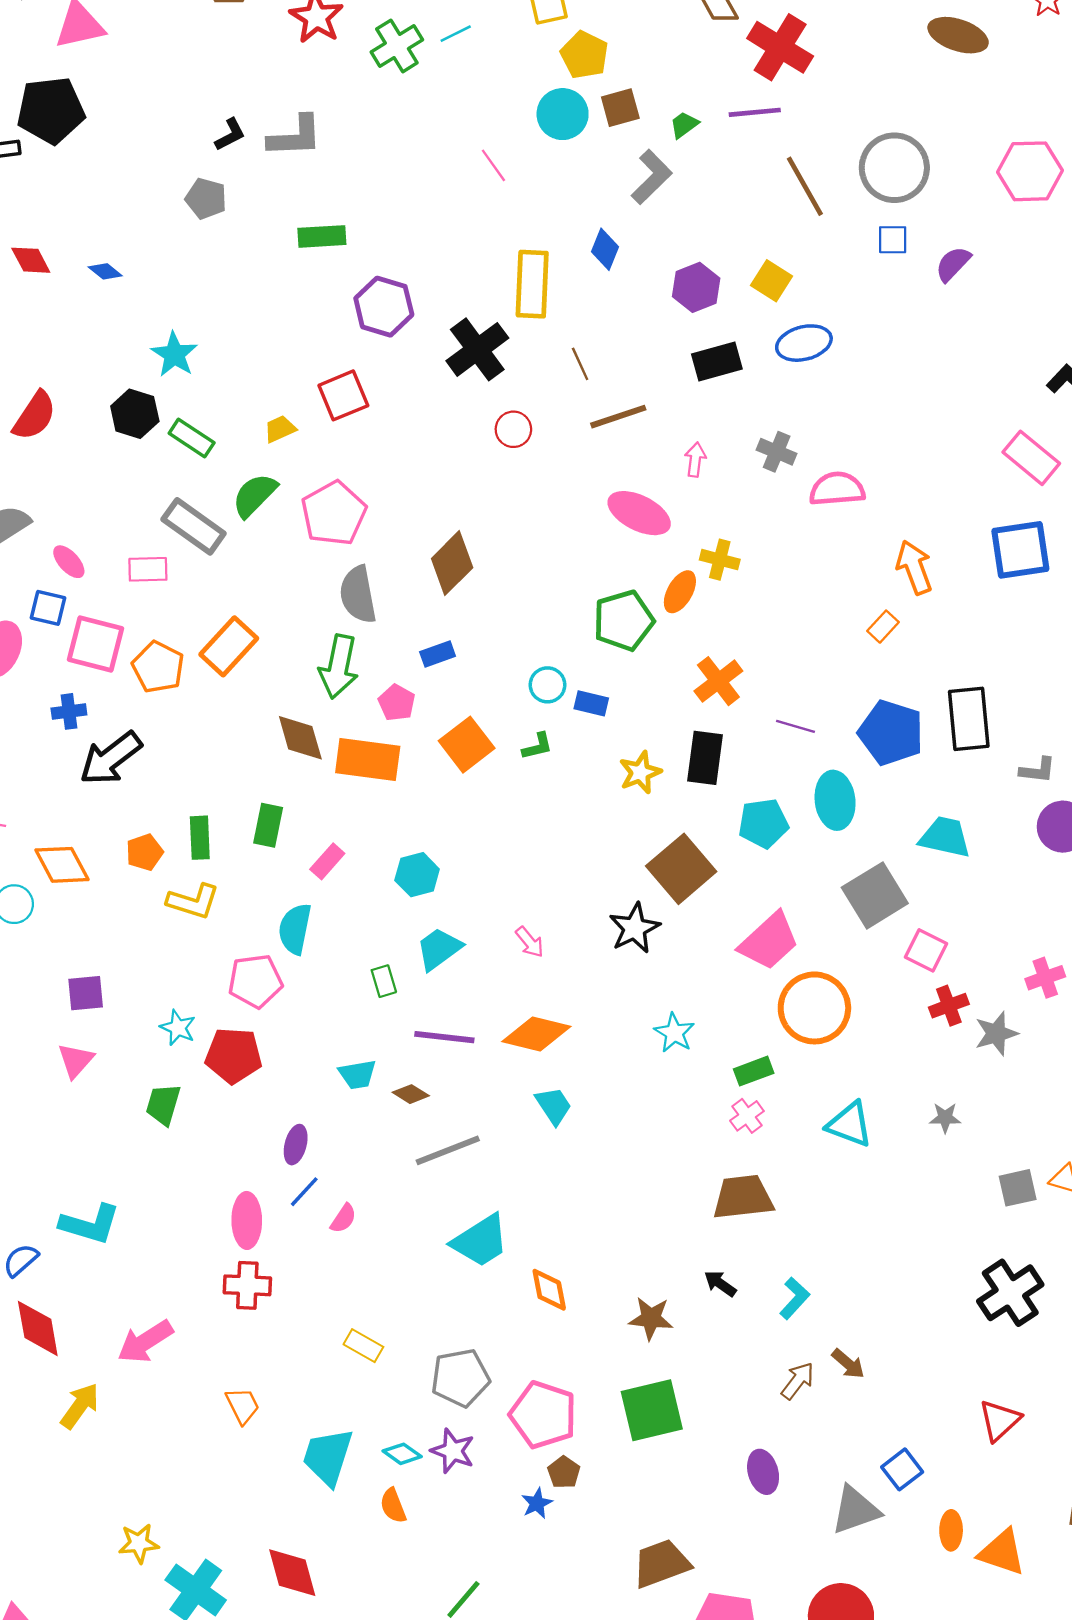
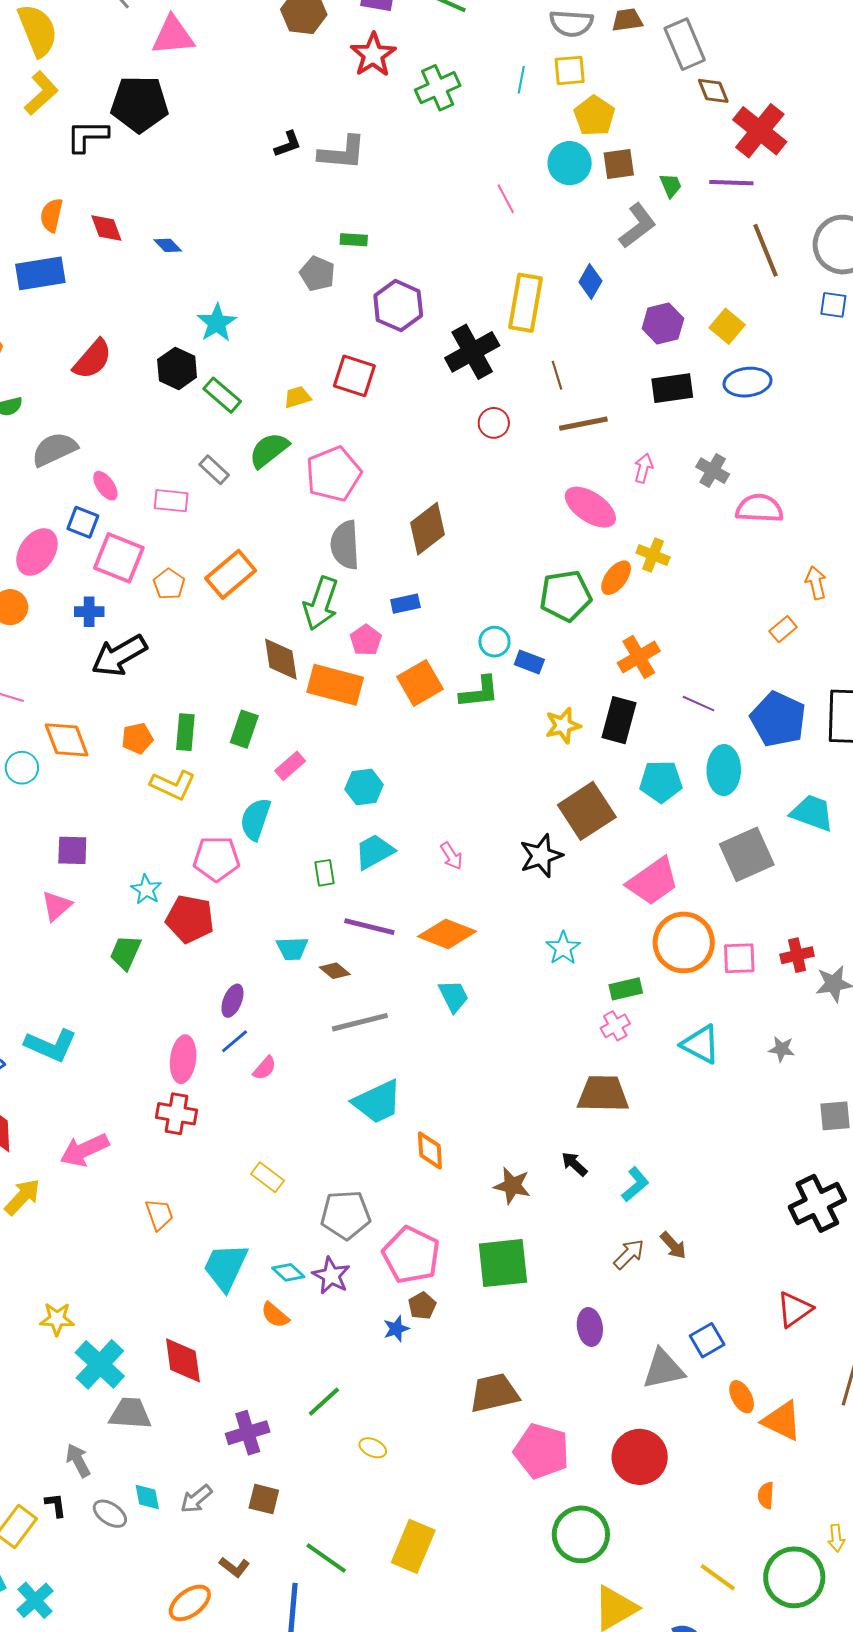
cyan line: (456, 34) -> (521, 80), moved, turned -60
green trapezoid: (684, 125) -> (671, 185), turned 96
gray pentagon: (206, 199) -> (317, 274), moved
green rectangle: (322, 236) -> (354, 240), size x0.7
red square: (343, 395) -> (354, 376), turned 33
gray rectangle: (194, 526) -> (214, 470), size x0.6
orange arrow: (914, 567) -> (816, 583), size x0.7
orange pentagon: (158, 667) -> (169, 584), size x0.7
green L-shape: (537, 746) -> (479, 692), size x1.5
pink square: (926, 950) -> (739, 958), moved, turned -36
orange semicircle: (393, 1506) -> (275, 1315), turned -36
orange ellipse: (951, 1530) -> (742, 1397), turned -36

